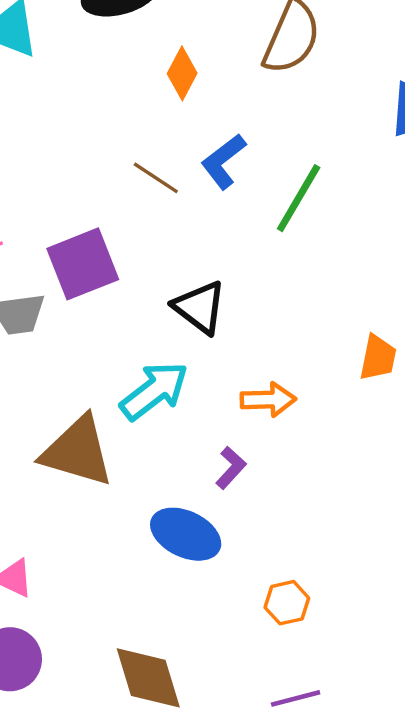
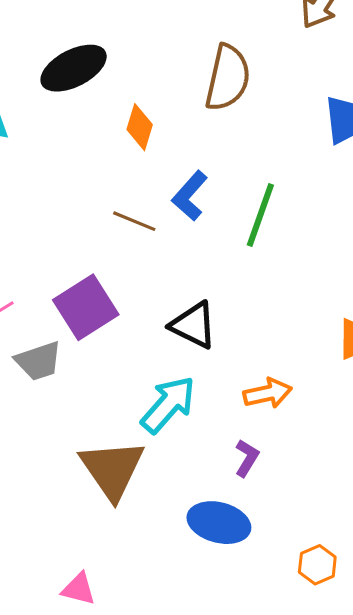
brown triangle: (77, 451) -> (112, 469), turned 50

